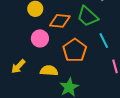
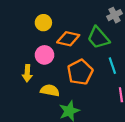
yellow arrow: (18, 66) -> (27, 73), moved, turned -49

